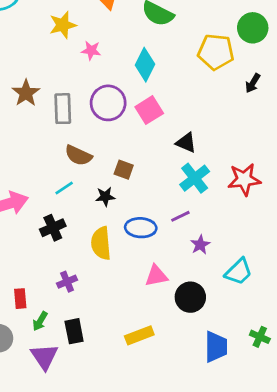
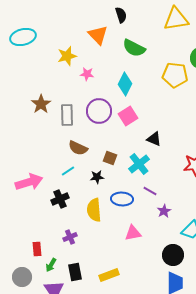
cyan cross: (195, 178) -> (139, 164), moved
purple line: (180, 216) -> (150, 191), turned 56
black circle: (190, 297) -> (173, 255), moved
yellow rectangle: (139, 335) -> (109, 275), moved

